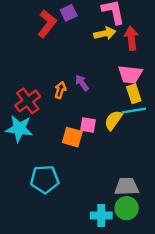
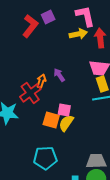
red cross: (28, 101) -> (30, 93), moved
yellow semicircle: (113, 120) -> (66, 123), moved
cyan pentagon: (45, 179) -> (45, 158), moved

